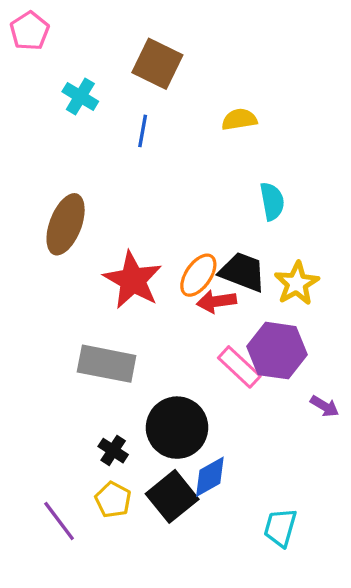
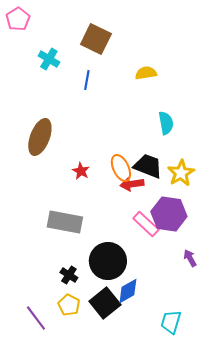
orange ellipse: (198, 275) -> (121, 168), turned -60
red star: (133, 280) -> (81, 171), size x0.5
purple arrow: (325, 406) -> (190, 258), moved, turned -150

